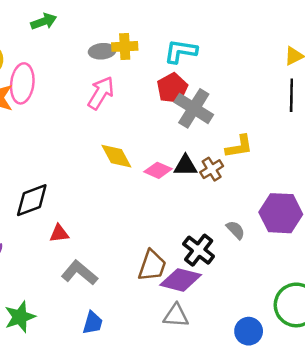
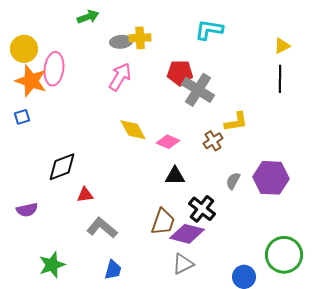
green arrow: (44, 21) -> (88, 17), moved
cyan L-shape: (181, 51) -> (209, 30), moved
red pentagon: (172, 88) -> (180, 73), turned 30
black triangle: (185, 166) -> (175, 176), moved
gray semicircle: (235, 230) -> (233, 181), moved, turned -108
gray triangle: (176, 316) -> (183, 264), turned -30

